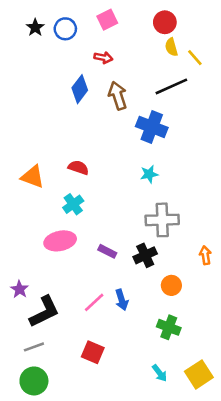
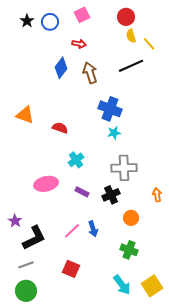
blue cross: (152, 127) -> (110, 109), moved
orange triangle: (33, 177) -> (25, 115), moved
cyan cross: (73, 204) -> (76, 160), moved
cyan arrow: (160, 373) -> (122, 285), size x1.5

